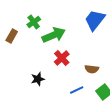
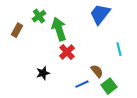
green arrow: (54, 35) -> (59, 29), turned -85
brown semicircle: (92, 69) -> (97, 71), moved, turned -136

